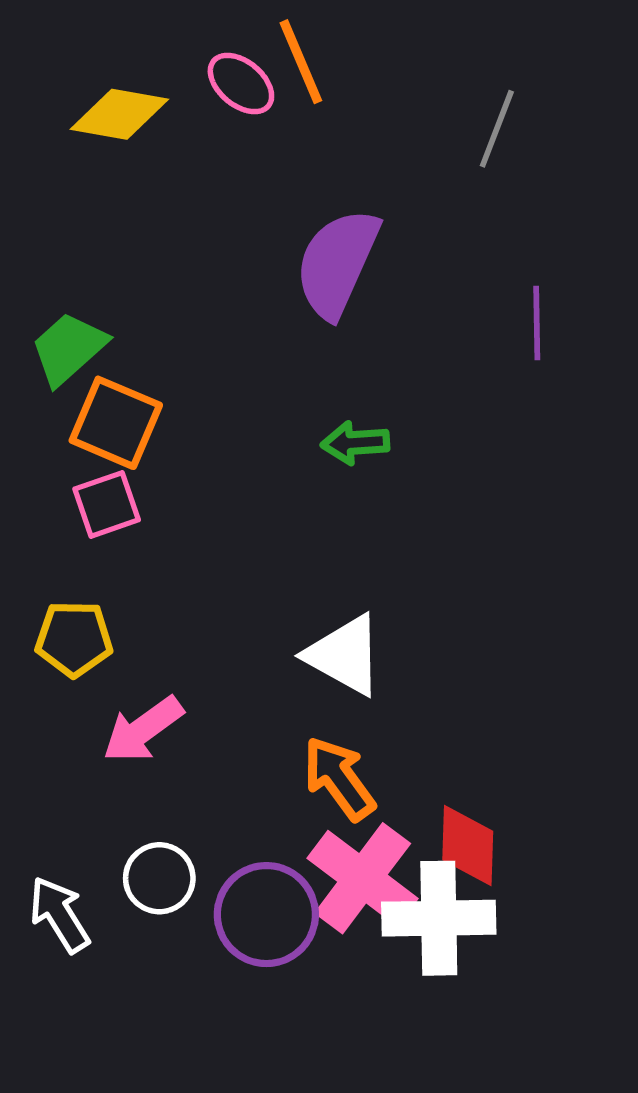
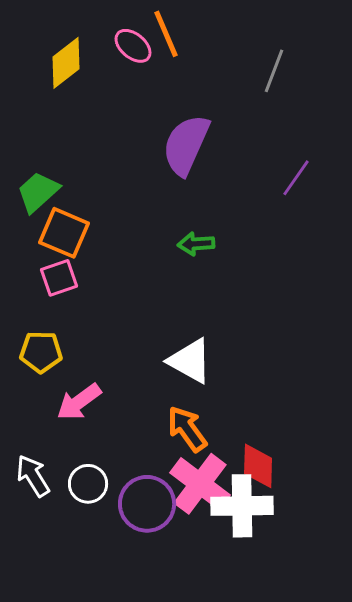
yellow diamond: (119, 114) -> (66, 63), turned -48
purple line: (537, 323) -> (296, 178), turned 36
white arrow: (60, 915) -> (33, 476), moved

